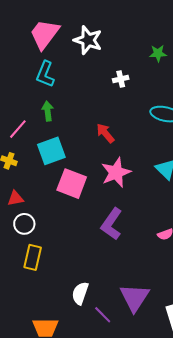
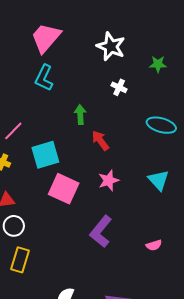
white star: (88, 40) -> (111, 46), moved
white cross: (121, 79) -> (119, 87), turned 35
green arrow: (48, 111) -> (80, 115), moved
pink star: (116, 173) -> (109, 180), size x0.7

